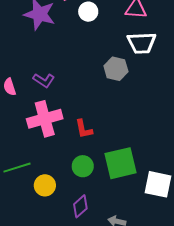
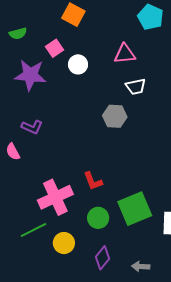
white trapezoid: (142, 43) -> (136, 87), size x0.7
purple L-shape: (44, 80) -> (32, 127), moved
pink cross: (45, 119) -> (55, 197), moved

